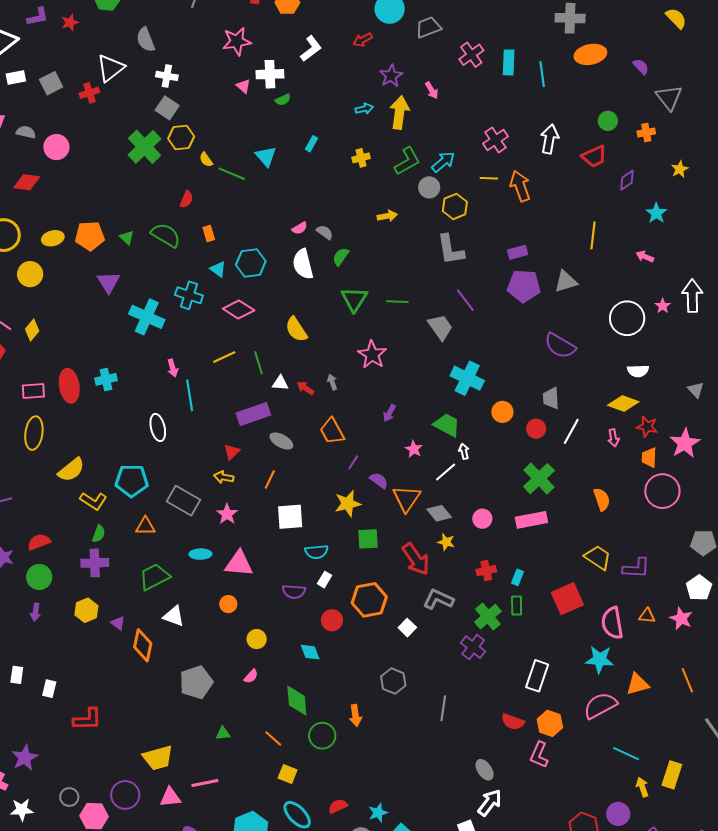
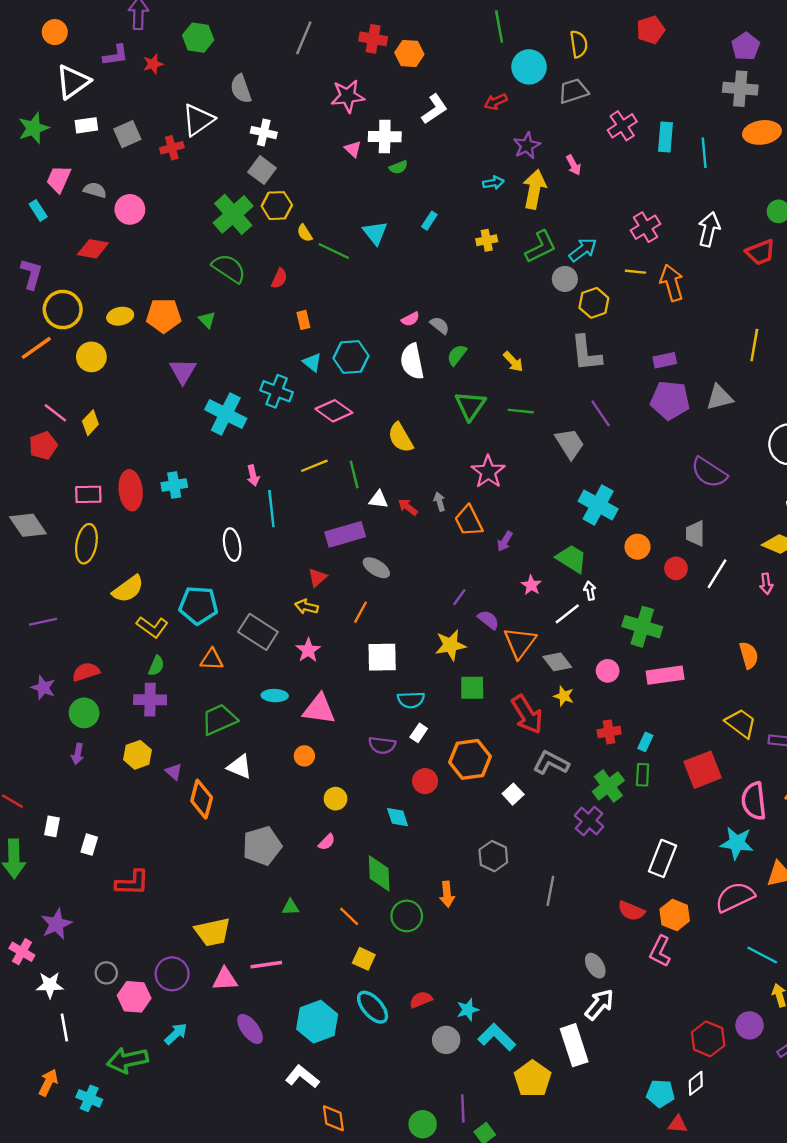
yellow arrow: (387, 216) -> (513, 362), moved, turned 54
green semicircle: (166, 235) -> (229, 268), moved
orange trapezoid: (332, 431) -> (469, 521), moved
green cross: (539, 479) -> (642, 627), moved, turned -32

